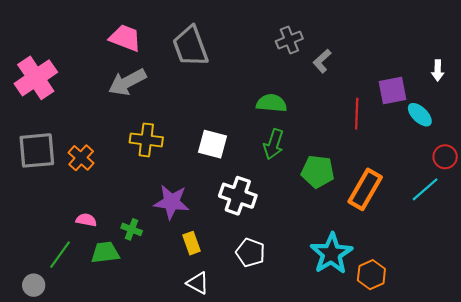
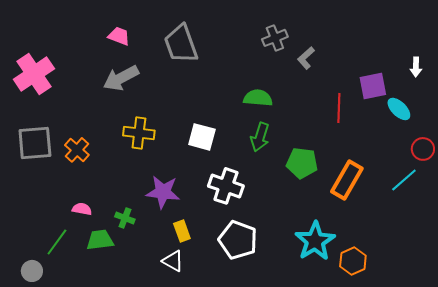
pink trapezoid: (125, 38) -> (119, 36), size x0.7
white pentagon: (250, 253) -> (238, 240), size x1.4
white triangle: (198, 283) -> (173, 261), moved

